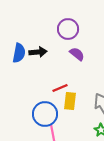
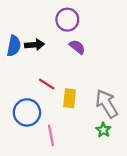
red line: (60, 88) -> (47, 84), moved, turned 56
blue circle: (45, 114) -> (27, 112), moved

